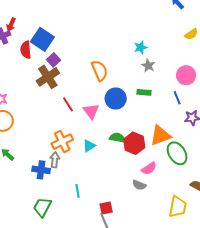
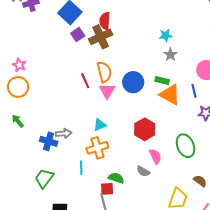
red semicircle: (26, 50) -> (105, 21), moved
orange semicircle: (99, 71) -> (104, 72), moved
brown cross: (48, 77) -> (101, 37), moved
orange triangle: (160, 136) -> (170, 95), moved, turned 40
green semicircle: (117, 138) -> (116, 178), moved
orange cross: (62, 142) -> (97, 148), moved
gray arrow: (55, 160) -> (64, 133), turned 70
pink semicircle: (149, 168) -> (155, 156), turned -91

